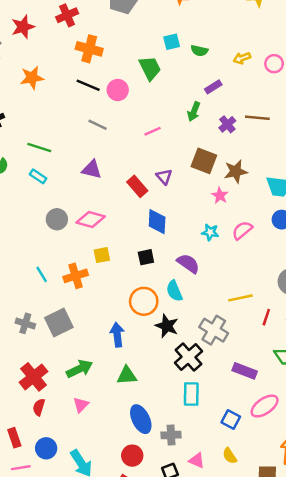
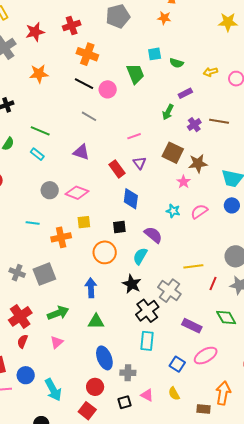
pink line: (152, 131) -> (134, 136), moved
cyan line: (42, 274) -> (33, 223), moved, turned -56
cyan semicircle: (174, 291) -> (140, 256), turned 48
orange circle: (144, 301) -> (105, 252), moved

